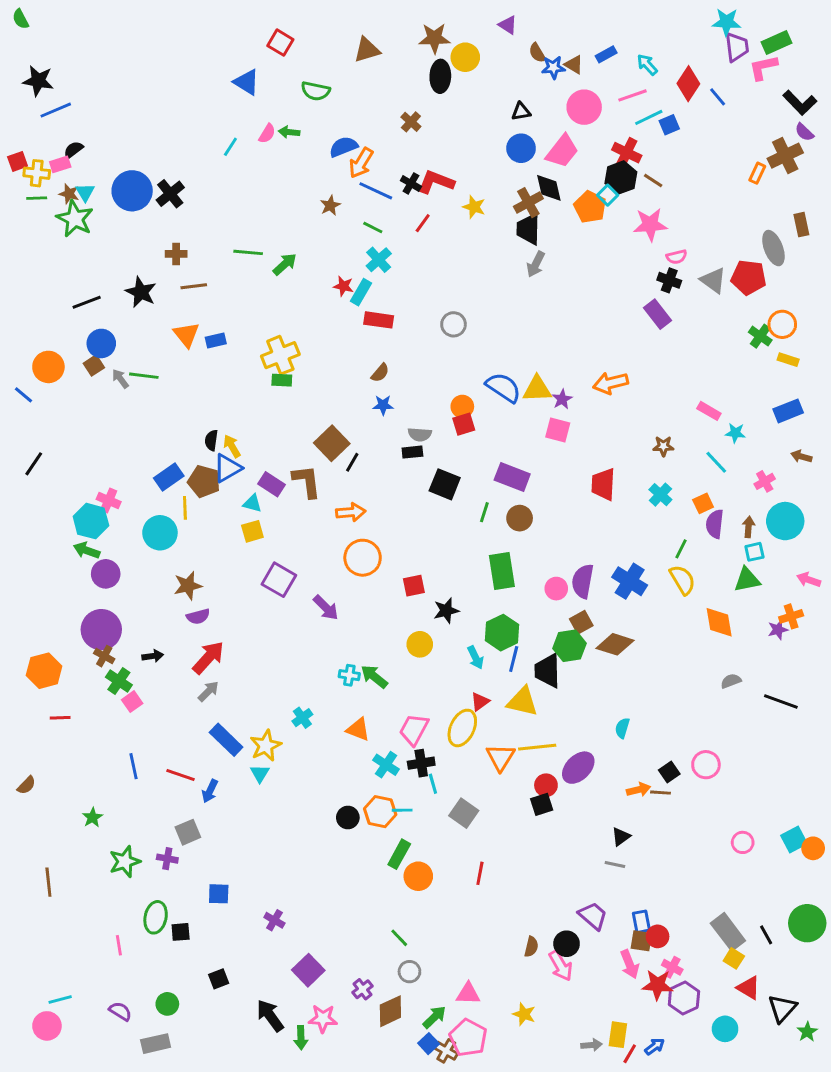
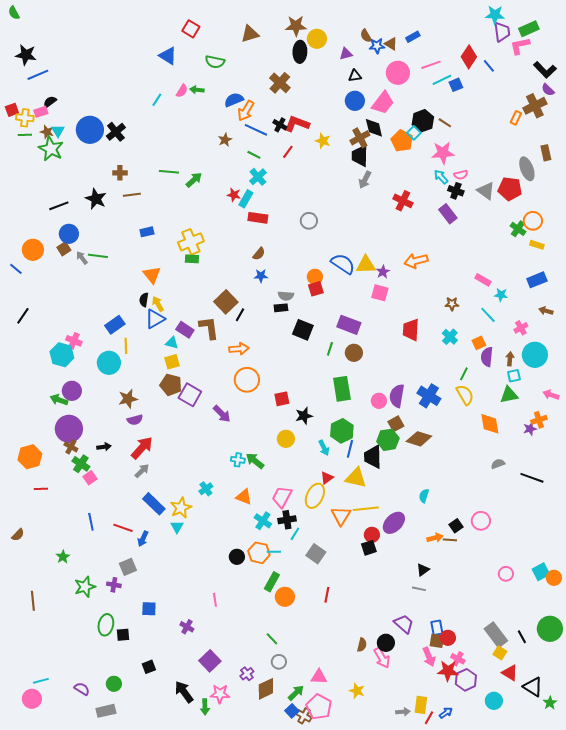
purple triangle: (508, 25) -> (346, 54), moved, turned -48
cyan arrow: (647, 65) -> (441, 177), moved
brown cross: (411, 122) -> (280, 83), size x1.5
red cross: (627, 153) -> (403, 201), moved
orange triangle: (186, 335) -> (152, 275), moved
brown pentagon: (204, 481) -> (171, 385), moved
green arrow: (87, 550) -> (59, 400), moved
cyan line: (433, 784) -> (295, 534), turned 48
pink line: (119, 945) -> (215, 600), moved
black triangle: (782, 1008) -> (533, 687), turned -40

